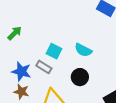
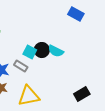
black circle: (80, 77) -> (42, 50), moved

